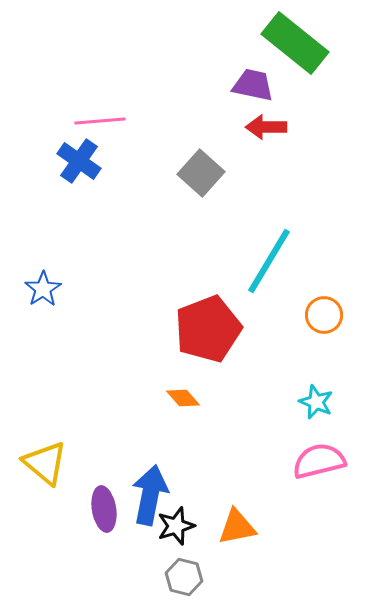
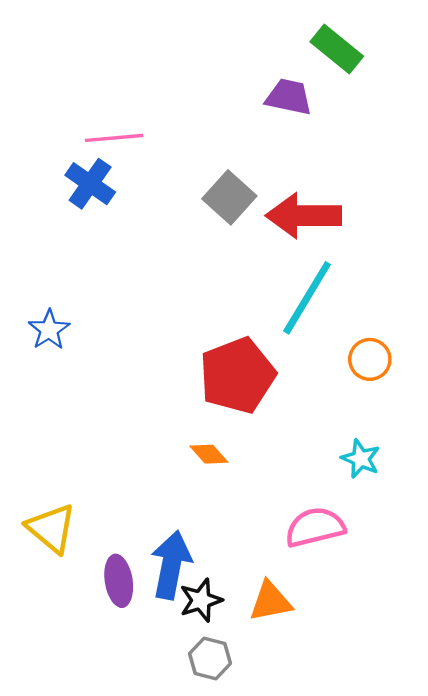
green rectangle: (295, 43) -> (337, 49), size x0.7
red arrow: (266, 127) -> (304, 216), moved, size x1.6
pink semicircle: (319, 461) -> (315, 527), moved

